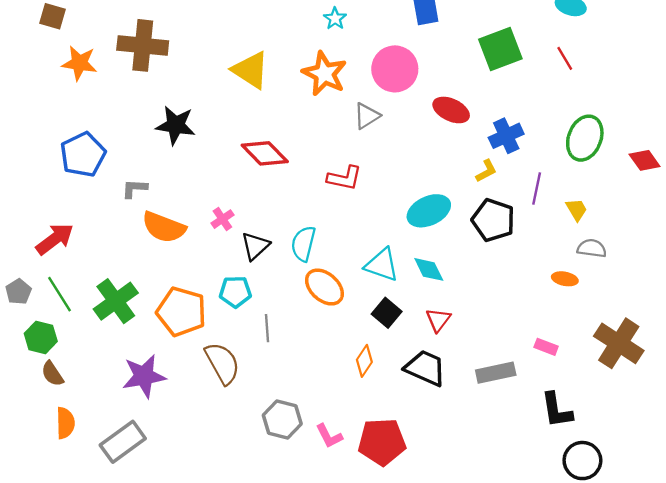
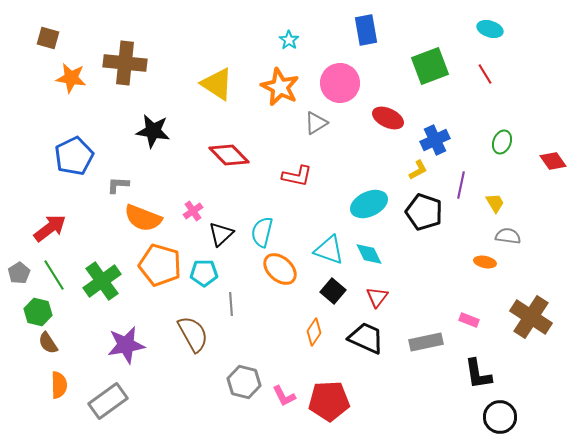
green ellipse: (585, 138) -> (502, 142), size x0.6
orange pentagon: (181, 312) -> (160, 265), moved

